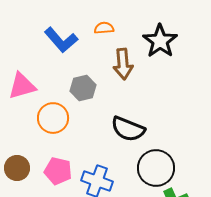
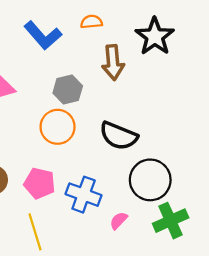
orange circle: (53, 118) -> (58, 127), moved

